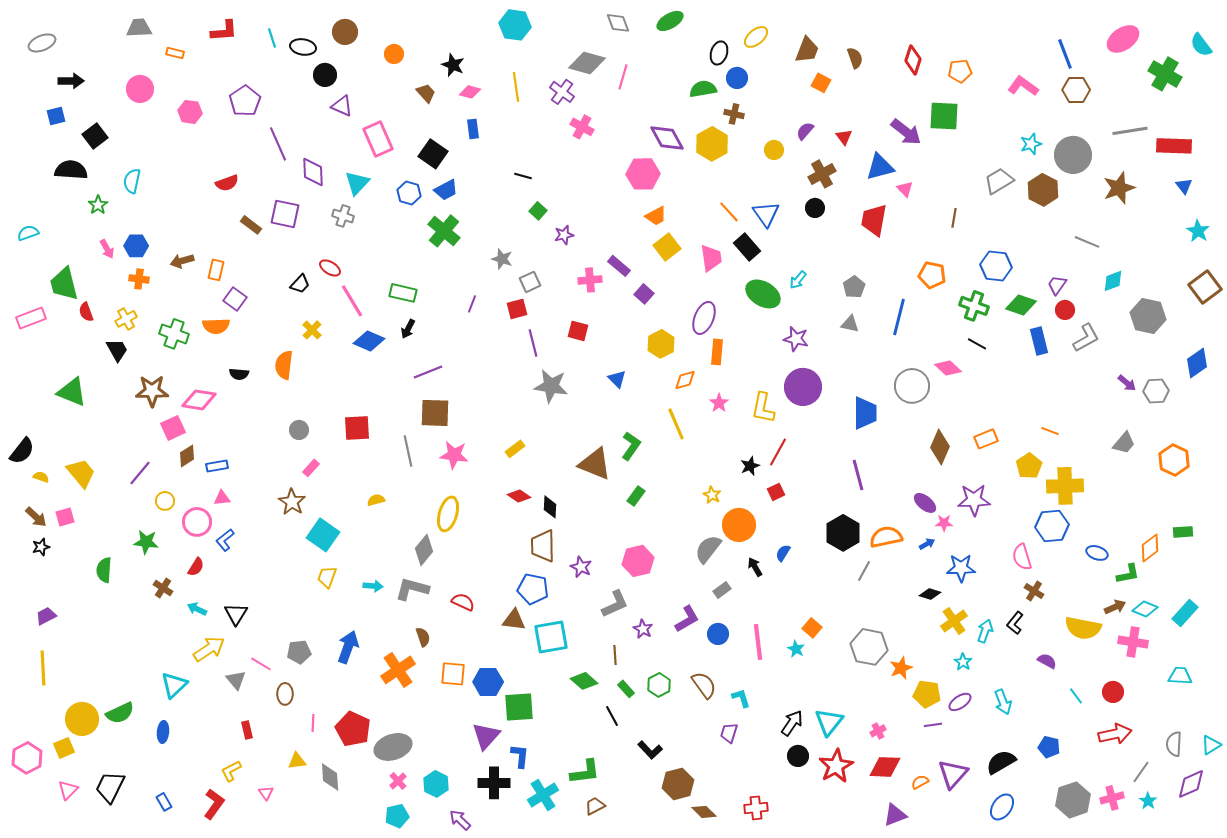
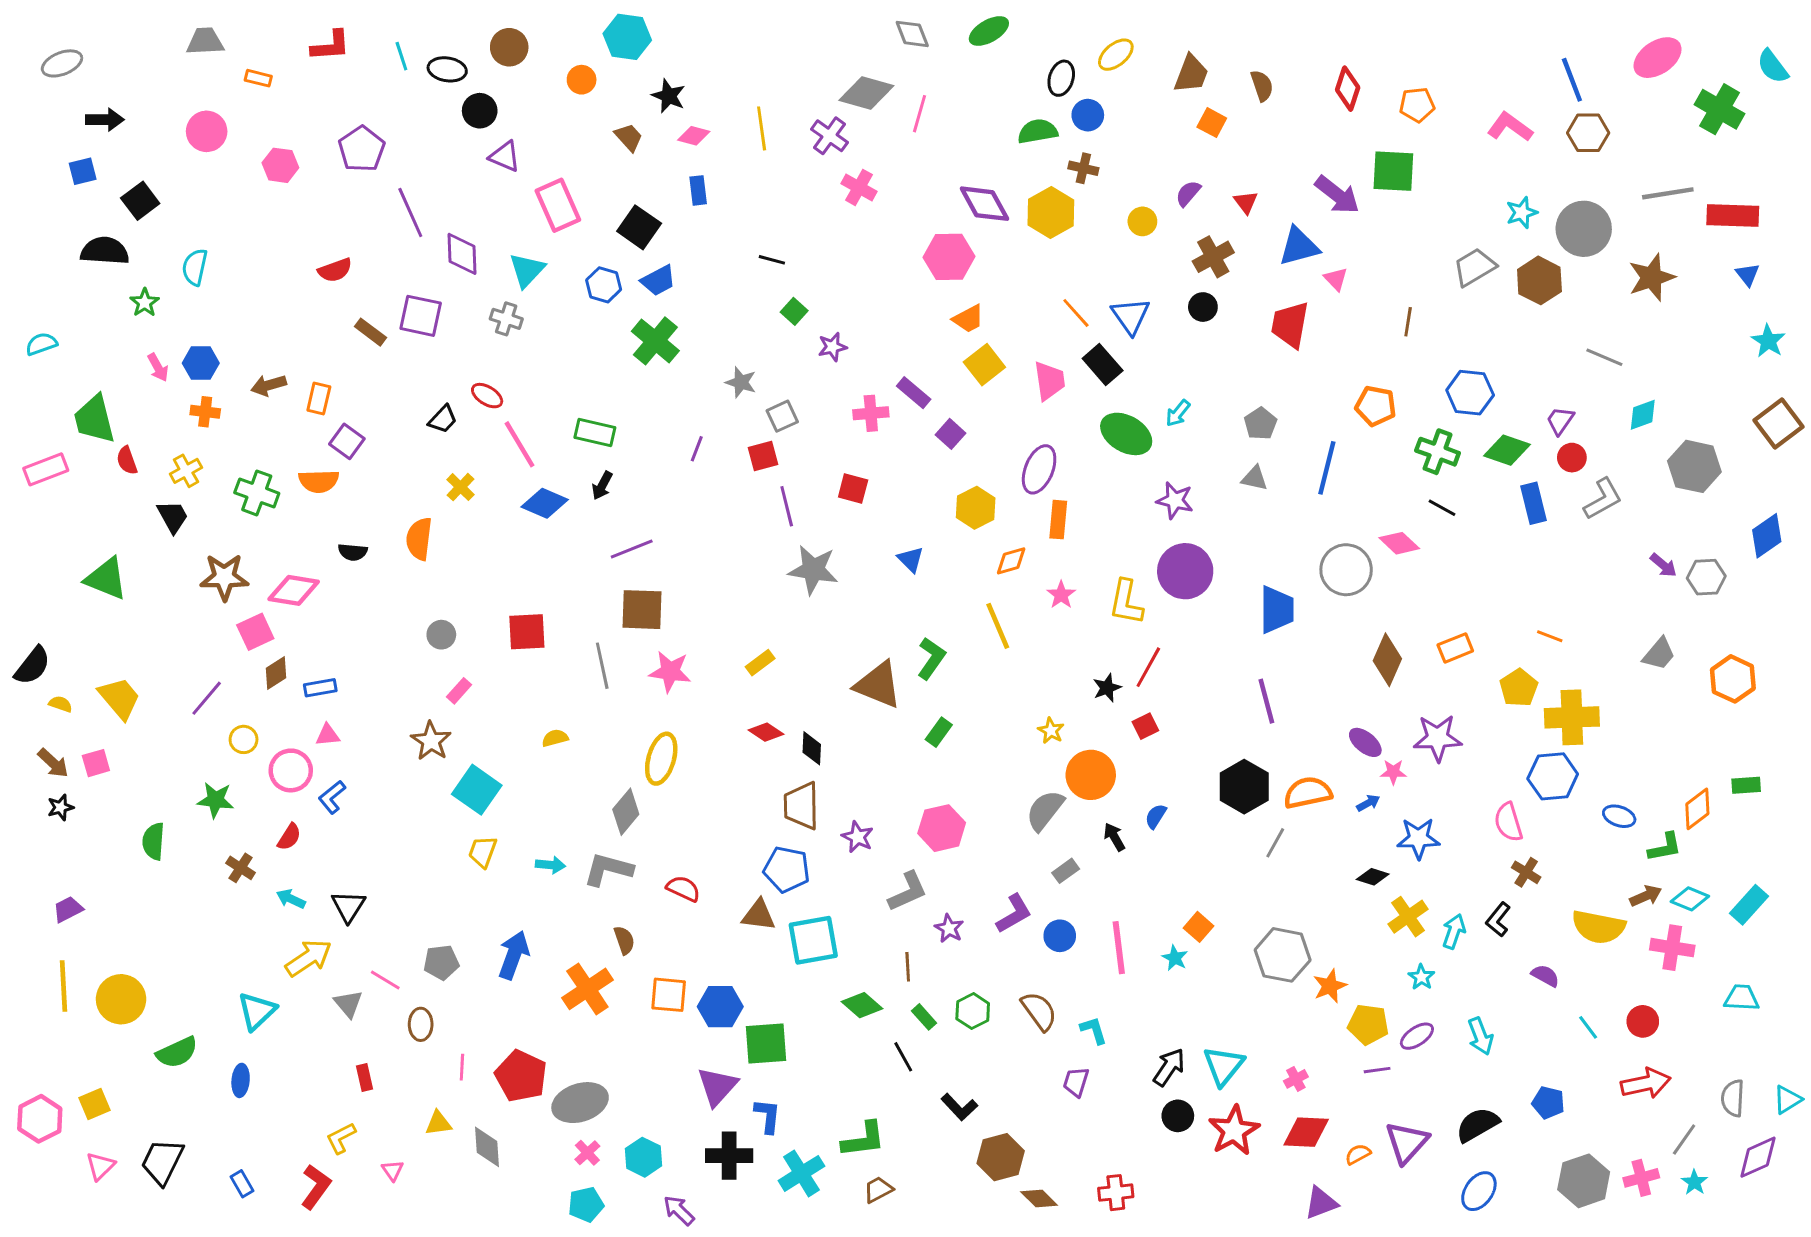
cyan hexagon: (515, 25) -> (627, 37), moved
yellow circle: (82, 719) -> (121, 999), moved

